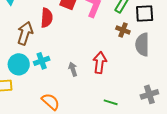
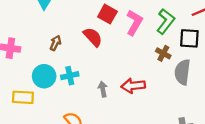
red semicircle: (47, 18) -> (93, 37), moved, turned -54
brown arrow: (25, 33) -> (55, 43), size x0.6
red arrow: (100, 63) -> (133, 86), turned -110

